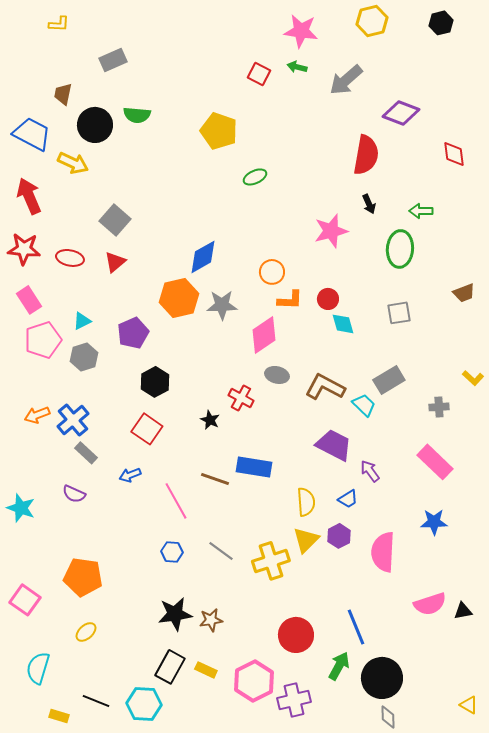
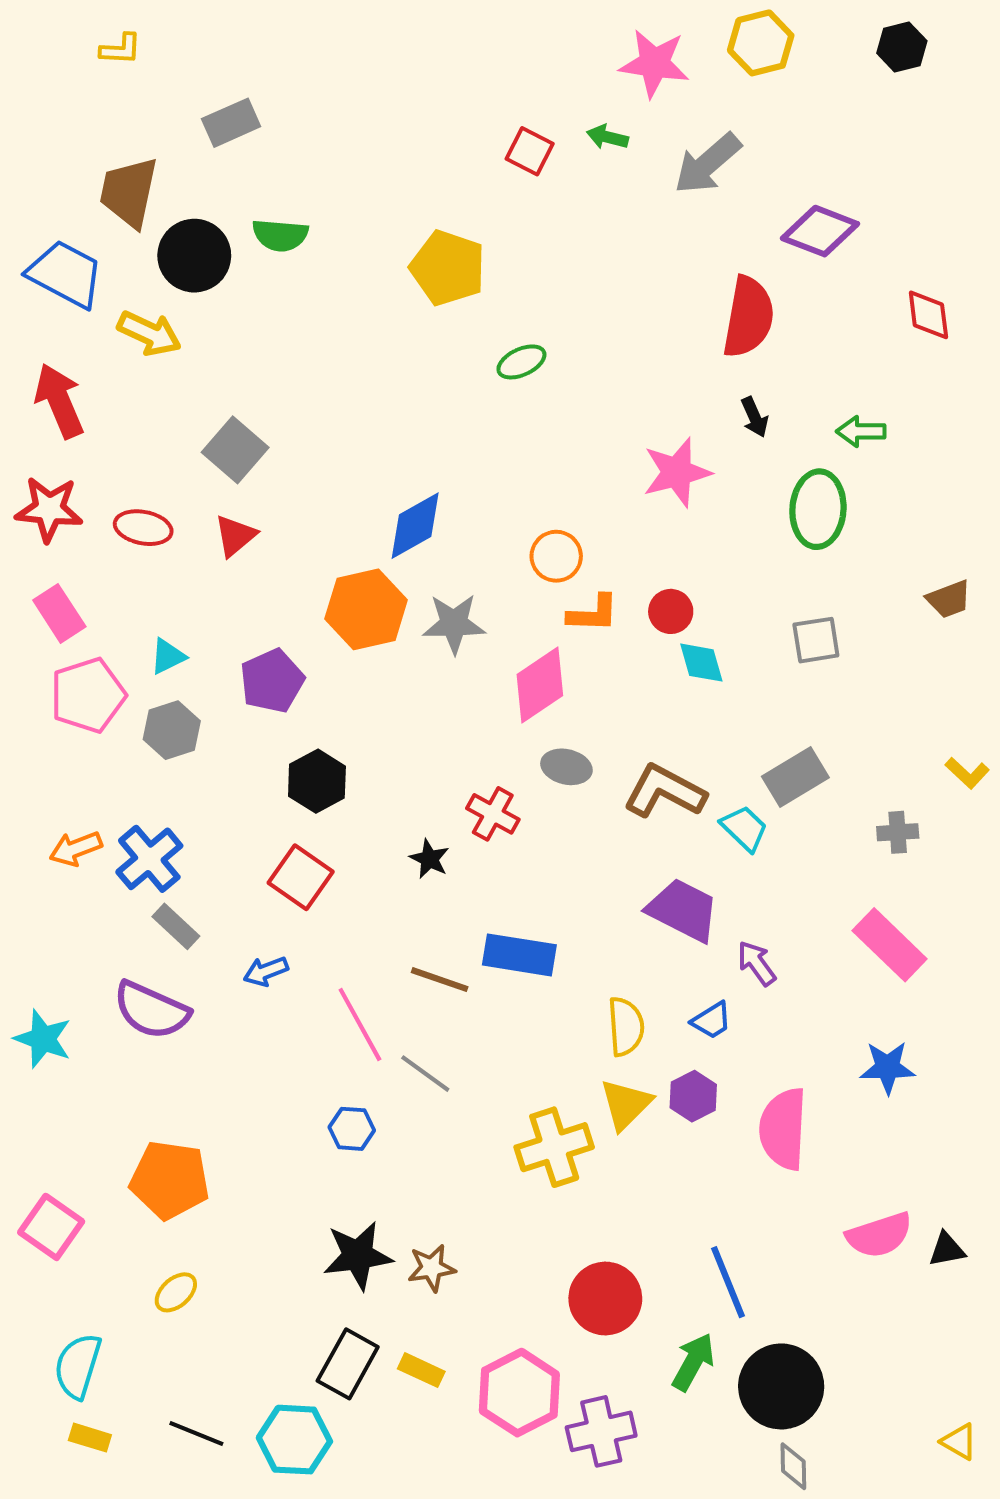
pink star: (301, 31) -> (654, 63), moved
brown trapezoid: (63, 94) -> (129, 192), size x1.6
purple semicircle: (74, 494) -> (151, 1010), size x1.6
gray line: (221, 551) -> (425, 1074), moved
yellow rectangle: (59, 716) -> (90, 1438), moved

